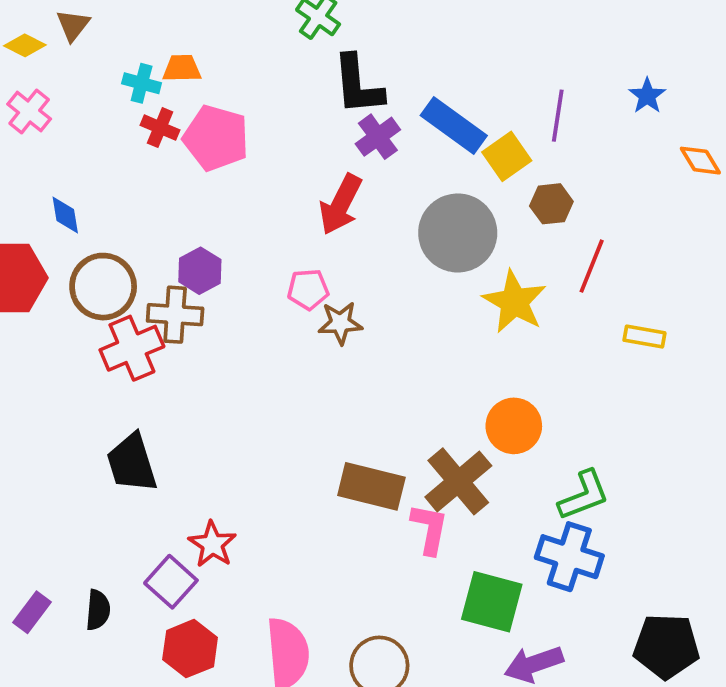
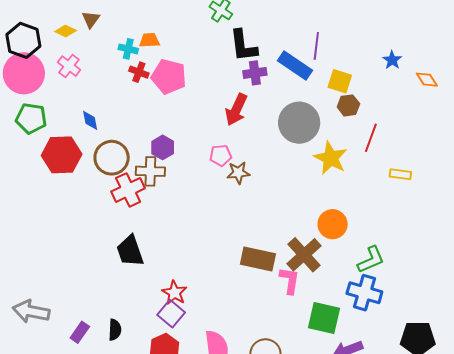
blue star: (647, 96) -> (392, 60), moved
purple line: (558, 116) -> (316, 46), moved
purple cross: (378, 137) -> (255, 73), turned 30
yellow square: (507, 156) -> (340, 81), moved, turned -35
purple square: (171, 582) -> (171, 314), moved

